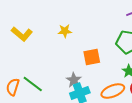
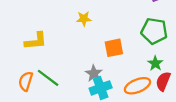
yellow L-shape: (22, 34) -> (36, 41), moved, turned -45

